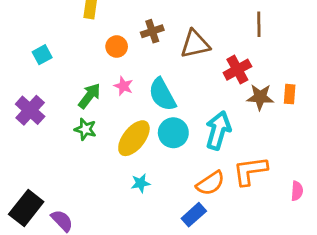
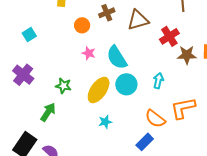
green arrow: (89, 96) -> (48, 112), moved
cyan arrow: (218, 130) -> (158, 81), size x0.6
orange semicircle: (210, 183) -> (155, 119), turned 75

